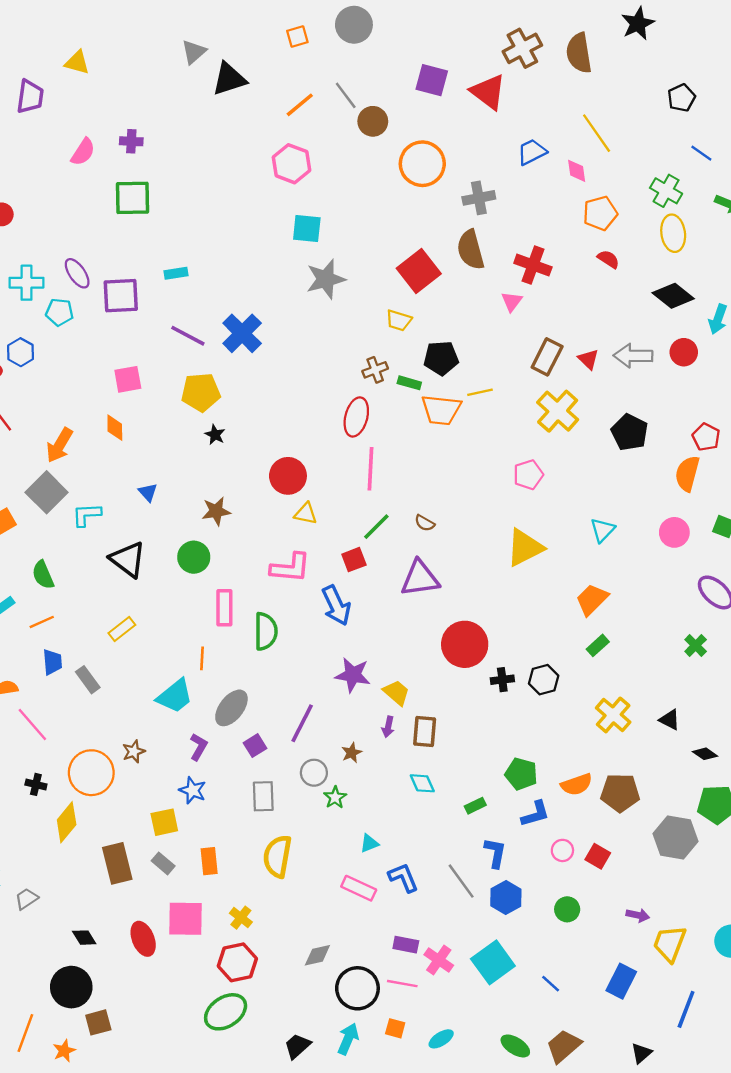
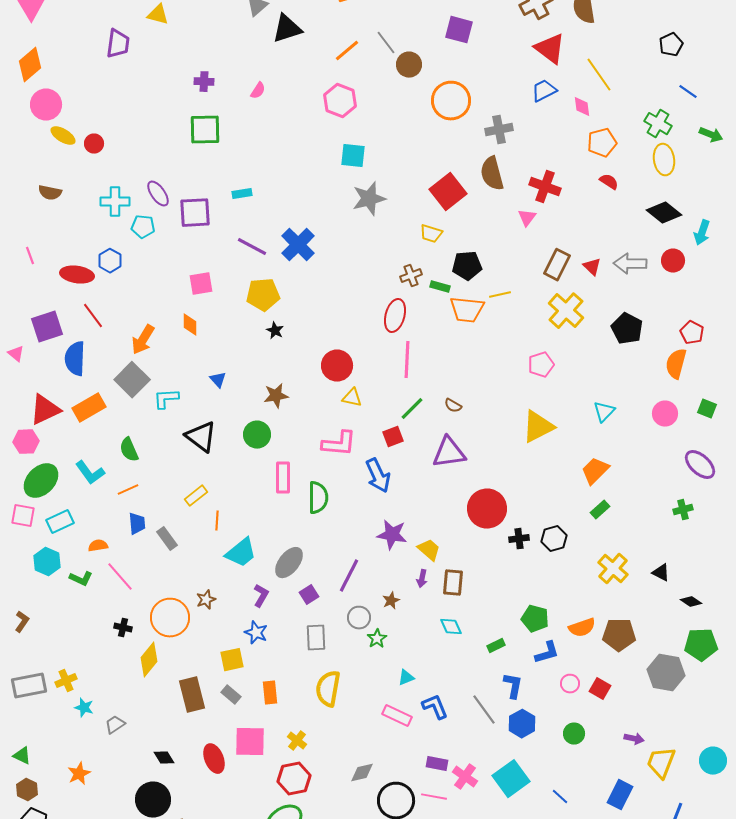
red triangle: (488, 92) -> (550, 49), moved
pink semicircle: (83, 152) -> (258, 91), moved, size x0.7
green cross: (696, 645) -> (683, 510), turned 30
orange line: (202, 658) -> (217, 521), moved

